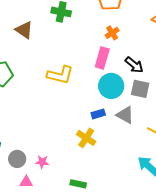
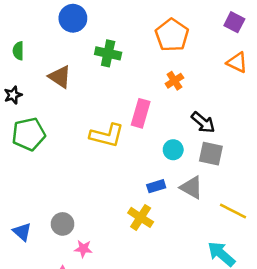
pink rectangle: (102, 58) -> (141, 113), moved
cyan circle: (111, 86) -> (173, 150), size x0.6
gray circle: (17, 159) -> (63, 224), moved

